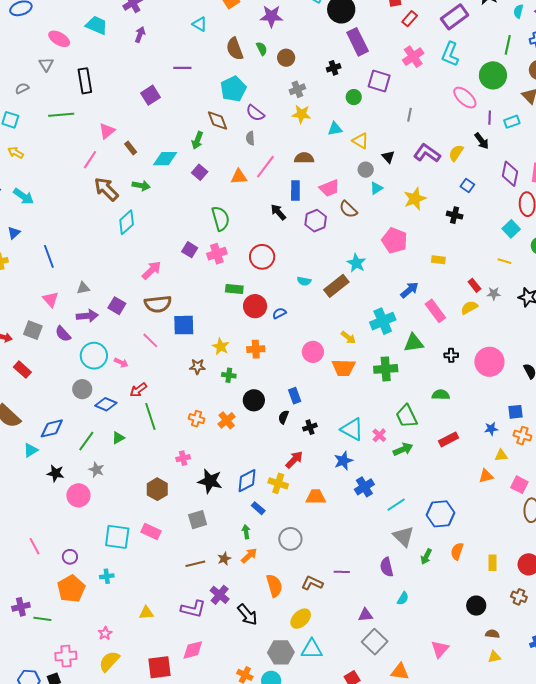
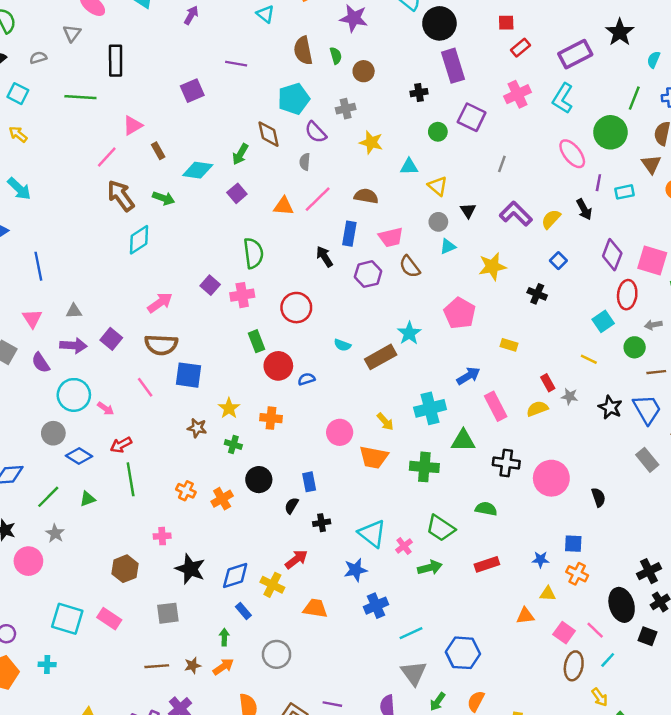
gray cross: (297, 89) -> (346, 109), moved
green rectangle: (234, 289) -> (257, 341), turned 54
black cross: (451, 355) -> (506, 463), size x1.5
green trapezoid: (407, 416) -> (441, 528), turned -40

